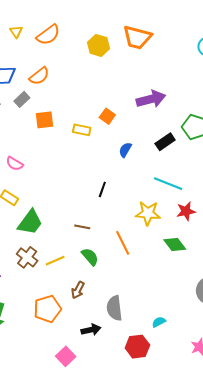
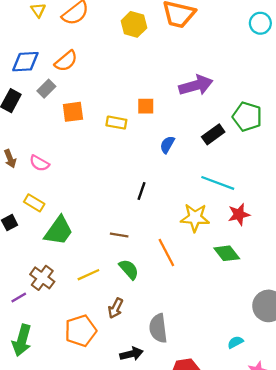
orange square: (107, 116) -> (146, 106), turned -35
brown cross: (27, 257) -> (42, 278), moved
cyan semicircle: (159, 322) -> (235, 342), moved

